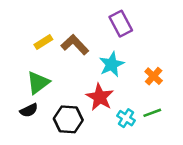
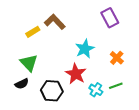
purple rectangle: (121, 24) -> (110, 18), moved
brown L-shape: (75, 45) -> (55, 22), moved
green triangle: (38, 83) -> (29, 63), turned -36

